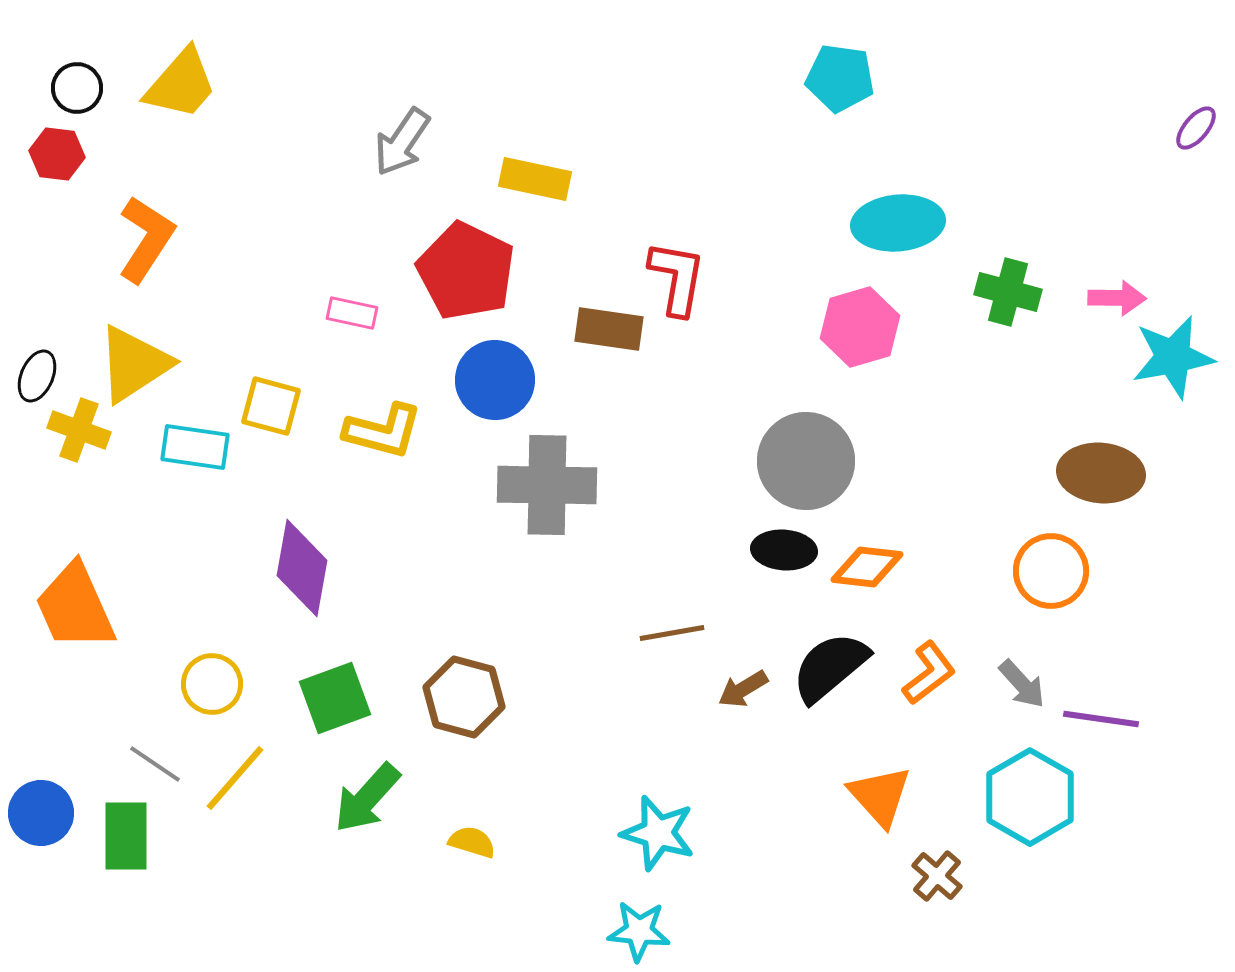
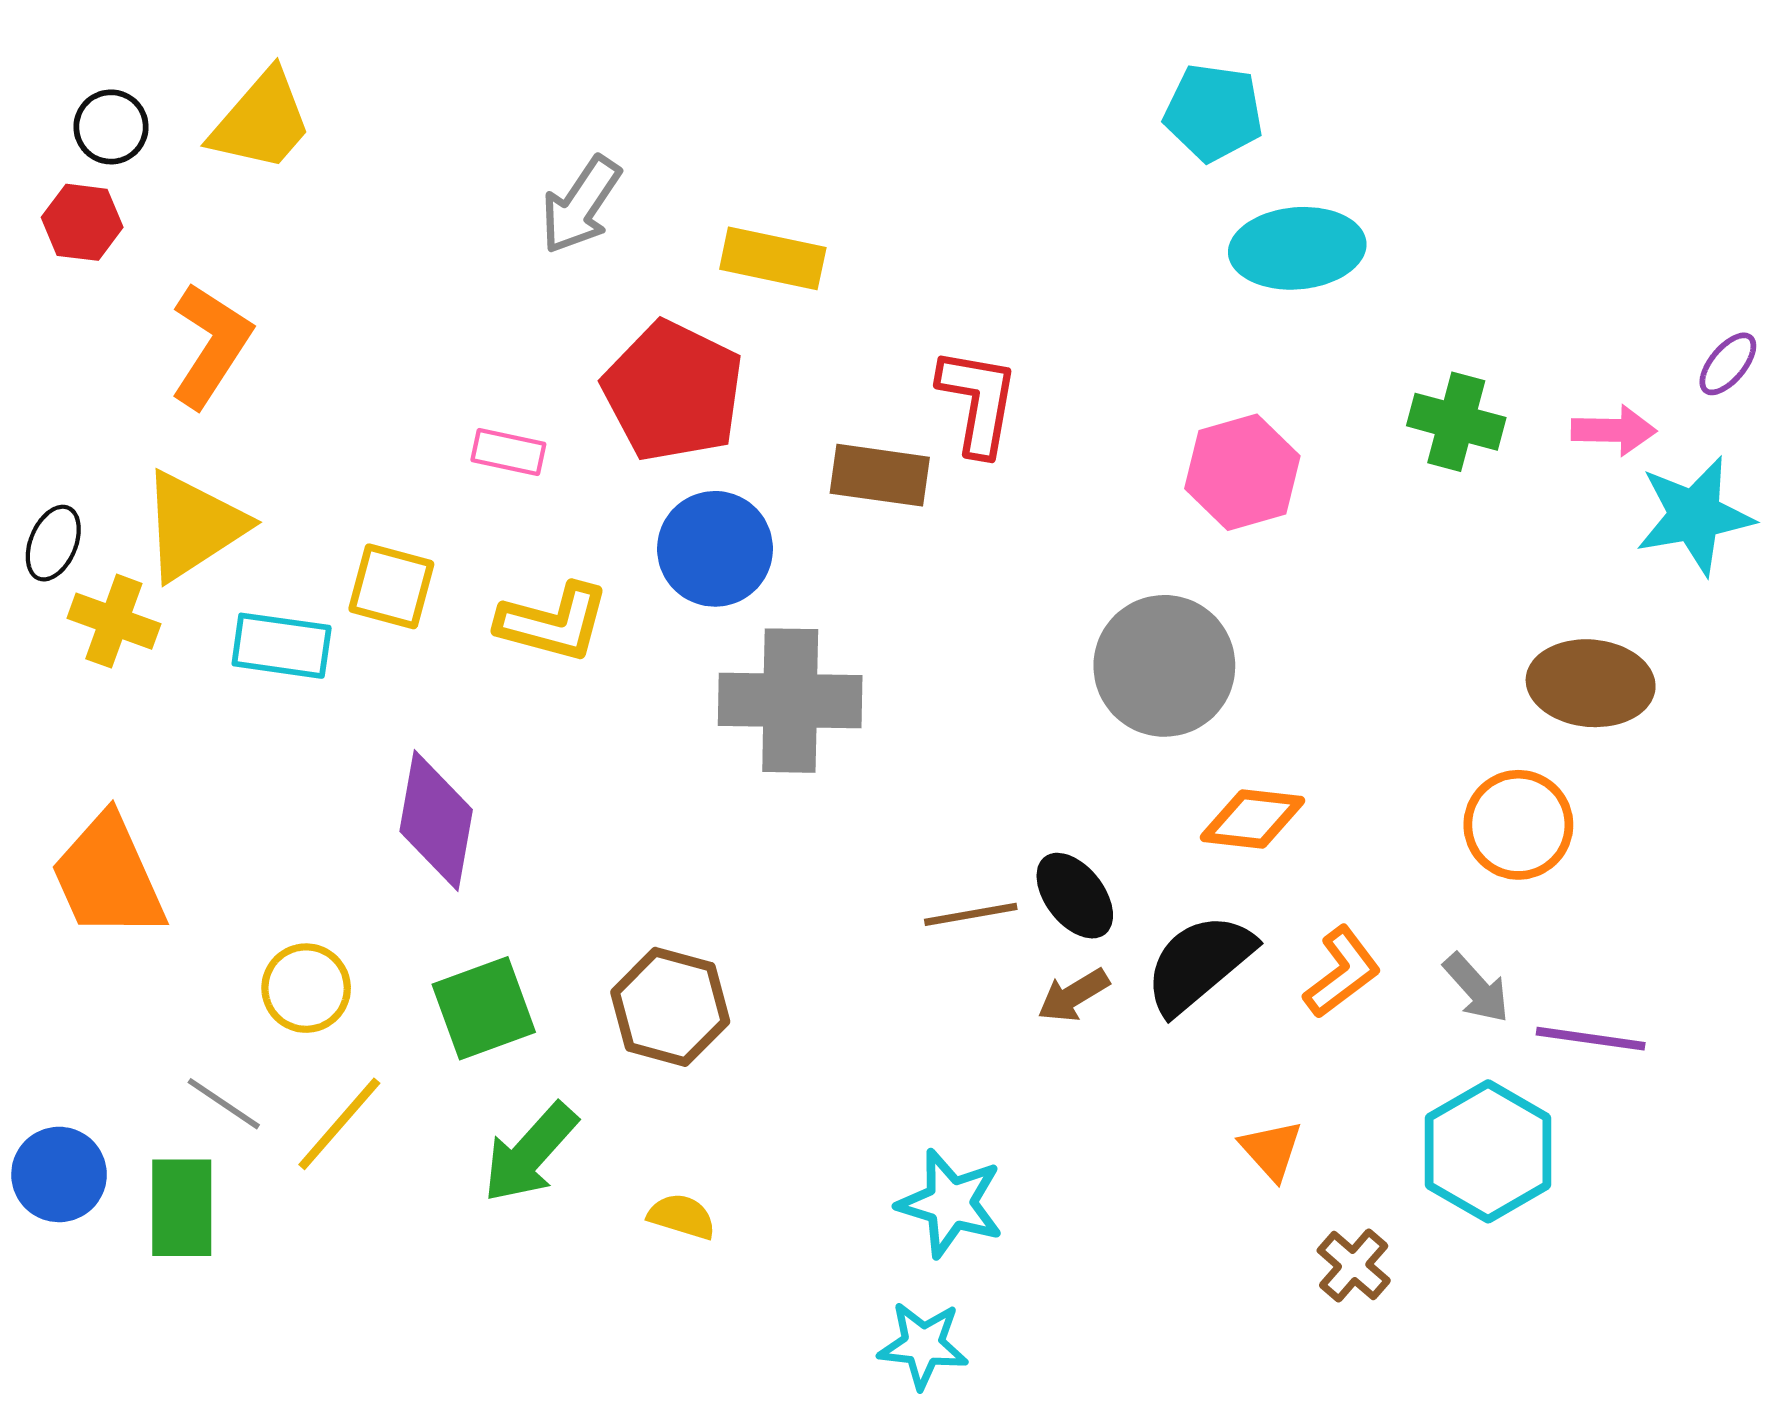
purple ellipse: (1196, 128) -> (1728, 364), moved
cyan ellipse: (898, 223) -> (1297, 248), moved
black ellipse: (784, 550) -> (1075, 896), moved, turned 48
orange triangle: (880, 796) -> (1271, 1150), size x0.7

